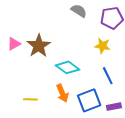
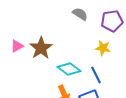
blue line: (108, 76) -> (96, 75), moved

